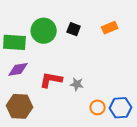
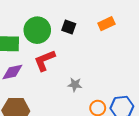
red L-shape: (51, 80) -> (45, 60), moved, turned -30

